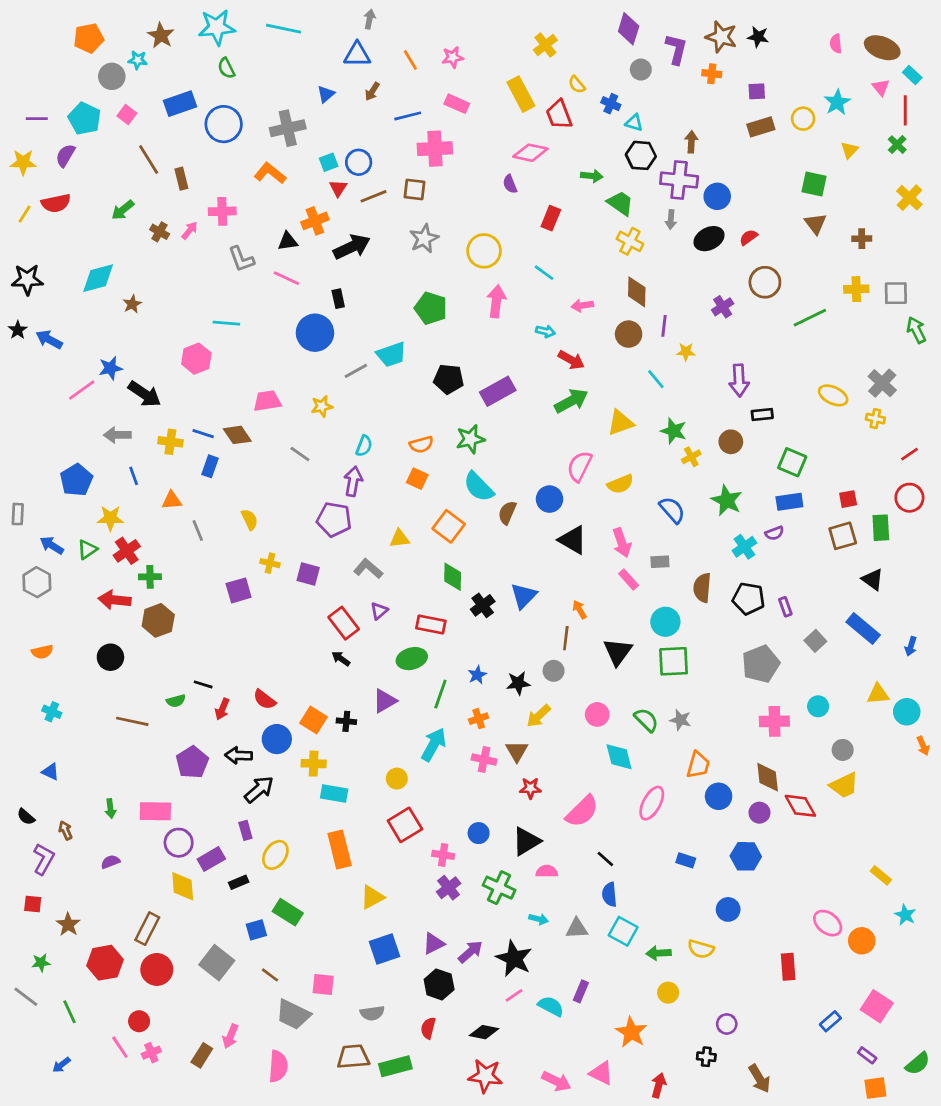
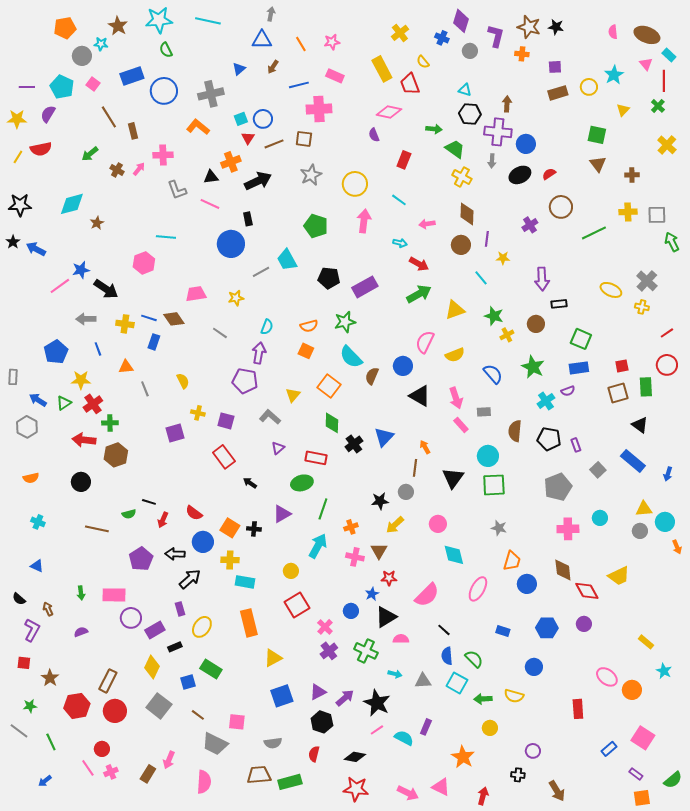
blue cross: (611, 104) -> (442, 38), moved
cyan trapezoid: (391, 355) -> (287, 260), turned 80
yellow triangle: (400, 539) -> (293, 395), turned -42
red rectangle: (344, 623) -> (224, 457), moved
blue star: (477, 675) -> (372, 594), moved
green semicircle: (646, 720) -> (474, 659), moved
gray circle: (843, 750) -> (640, 531), moved
purple circle: (759, 813) -> (584, 624), moved
pink cross: (443, 855) -> (325, 627), turned 35
yellow diamond: (183, 886) -> (152, 667), moved, turned 30

